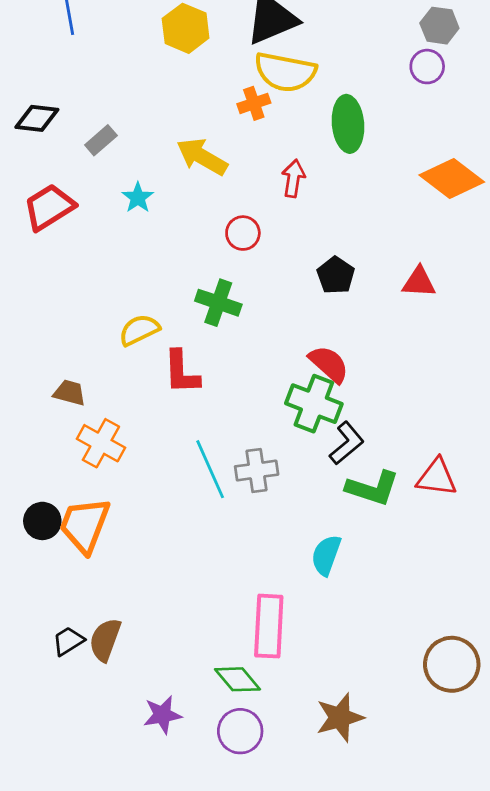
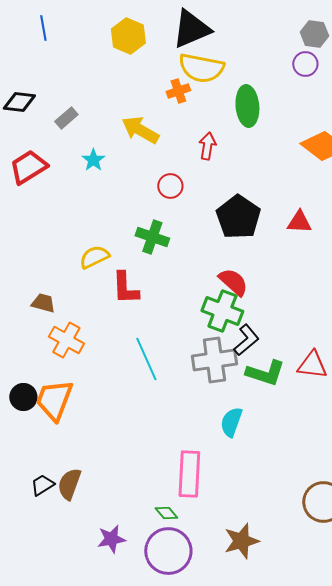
black pentagon: (336, 275) -> (238, 217), size x1.6
gray cross: (257, 471) -> (214, 360), moved, size x1.4
green diamond: (237, 679) -> (166, 513), size x0.7
purple circle: (240, 731) -> (168, 551), size x1.4

